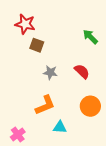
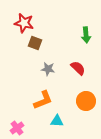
green arrow: (90, 37) -> (86, 35), turned -140

